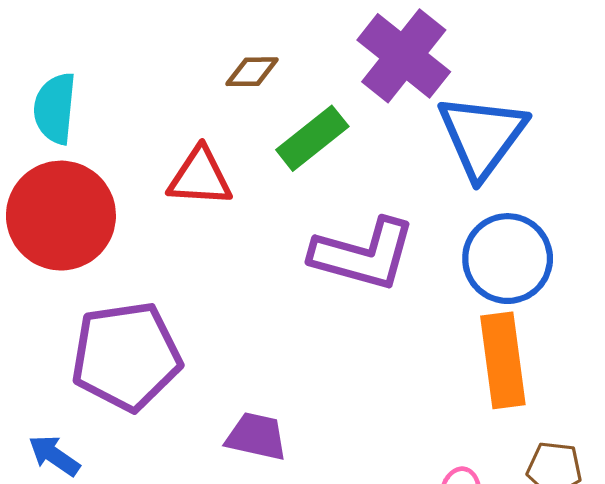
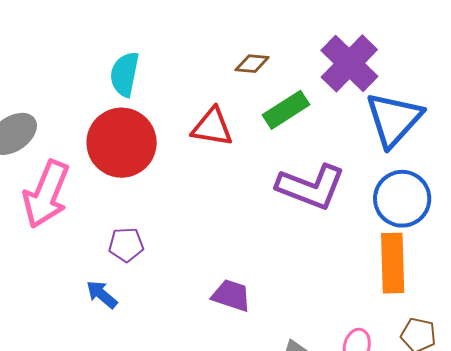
purple pentagon: (126, 356) -> (126, 245), moved, size x0.5

